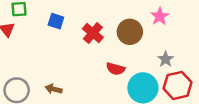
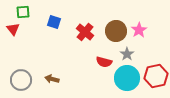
pink star: (160, 16) -> (139, 30), moved
gray star: (166, 59) -> (127, 54), moved

